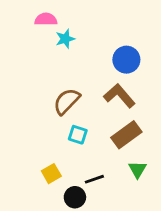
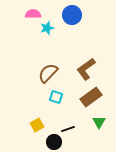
blue circle: (126, 60) -> (72, 15), moved
brown L-shape: (119, 96) -> (86, 69), turned -85

